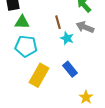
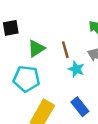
green triangle: (22, 22) -> (36, 48), moved, turned -35

